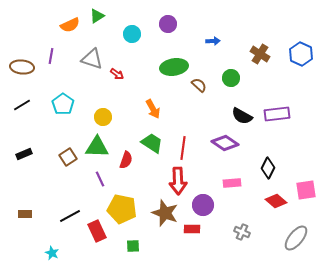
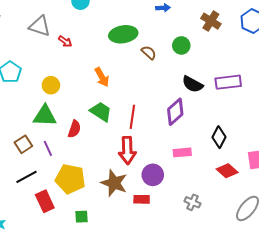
purple diamond: (225, 143) -> (175, 112), turned -76
brown square: (68, 157) -> (23, 144), moved
black line: (70, 216) -> (26, 177), moved

